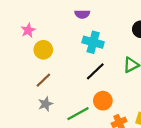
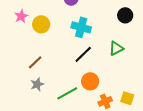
yellow circle: (43, 50) -> (41, 24), moved

